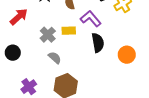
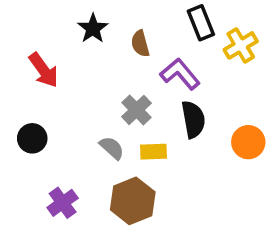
red arrow: (19, 17) -> (44, 70), turned 96
yellow rectangle: (69, 31) -> (154, 152), moved
gray cross: (48, 35) -> (136, 110), moved

